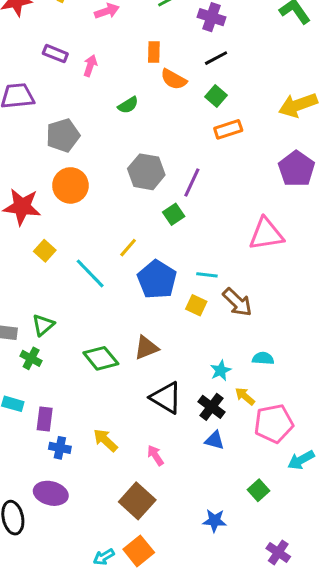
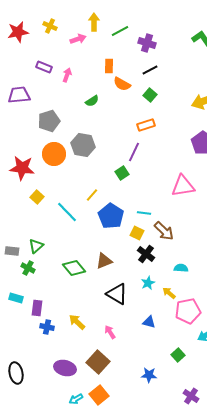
orange rectangle: (228, 129) -> (146, 125), moved
gray hexagon: (146, 172) -> (83, 145), moved
cyan star: (221, 370) -> (148, 283), moved
black cross: (212, 407) -> (146, 254), moved
purple ellipse: (51, 493) -> (65, 368), moved

